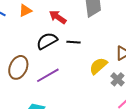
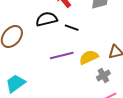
purple line: (48, 75) -> (62, 56), moved

